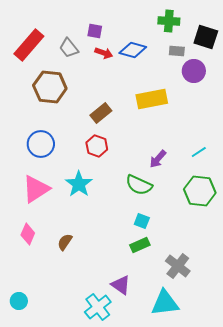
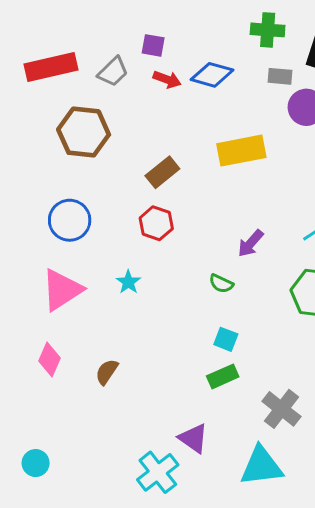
red rectangle: (29, 45) -> (51, 67), turned 36
gray trapezoid: (69, 48) -> (113, 72), turned -95
cyan star: (79, 184) -> (128, 282), size x0.6
green semicircle: (139, 185) -> (221, 284), size x0.6

